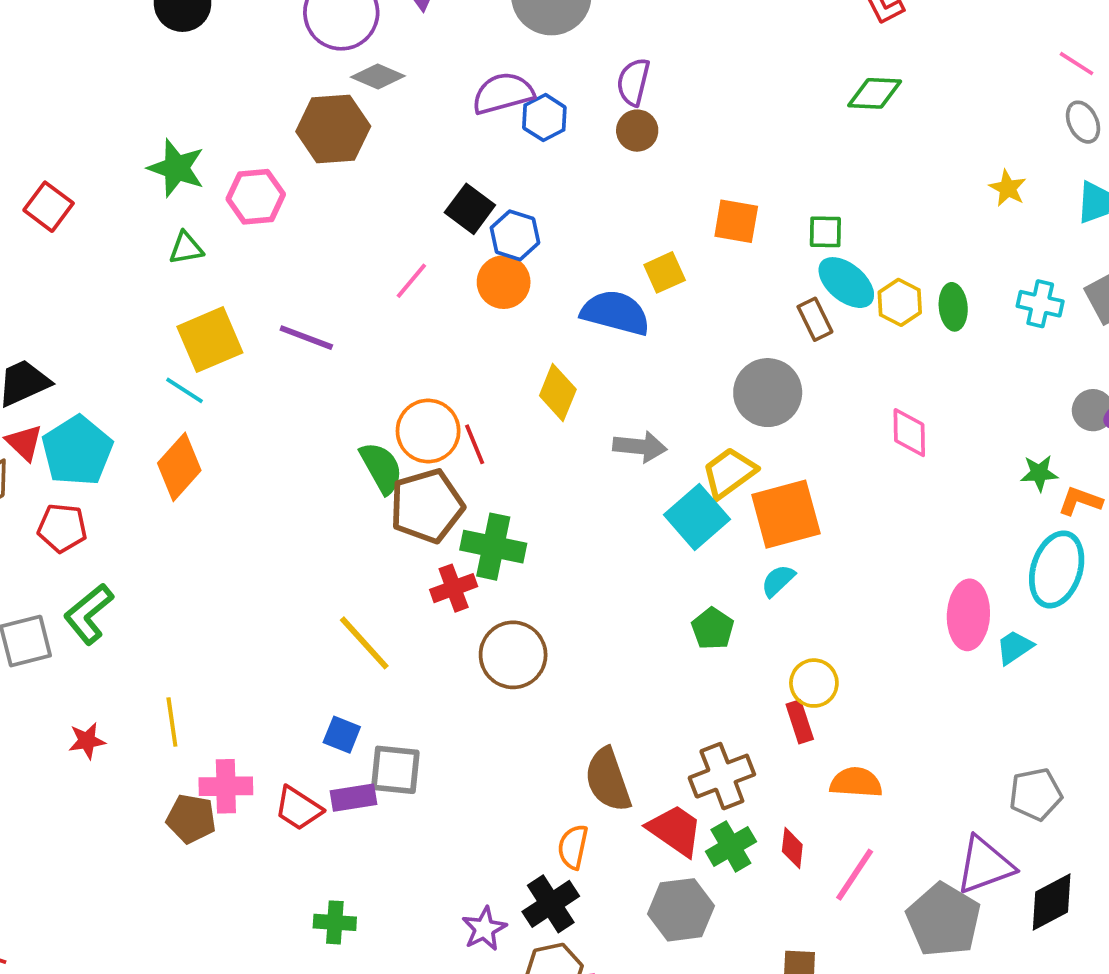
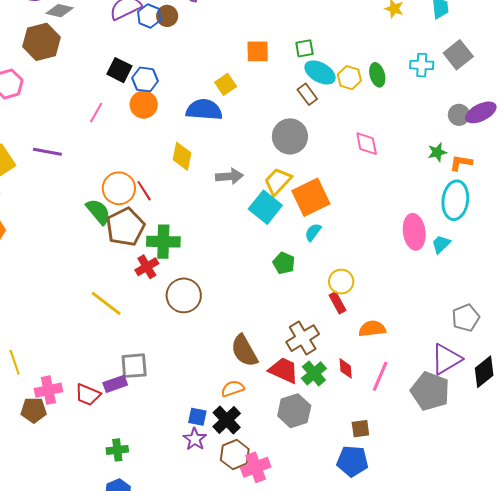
brown circle: (637, 131) -> (167, 16), moved
blue square: (342, 735) -> (197, 417), moved
orange semicircle: (573, 847) -> (233, 389), turned 70

